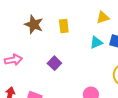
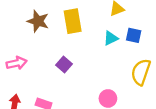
yellow rectangle: (64, 26) -> (73, 21), size x1.5

